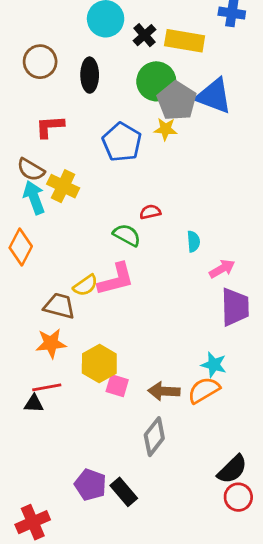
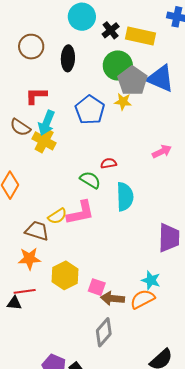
cyan arrow: (34, 197) -> (46, 123), moved, turned -140
cyan semicircle: (193, 241) -> (125, 197), moved, size x1.8
pink arrow: (222, 269) -> (162, 152), moved
pink square: (117, 386) -> (97, 287), moved

